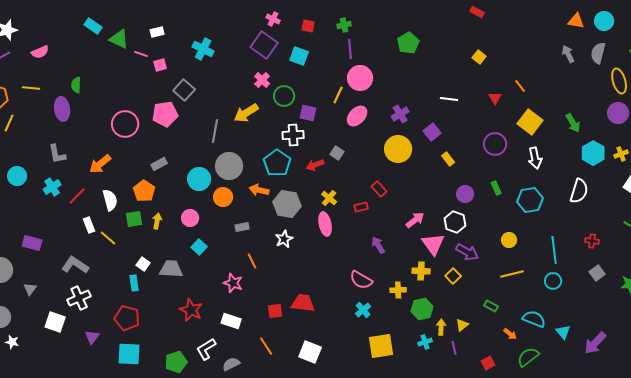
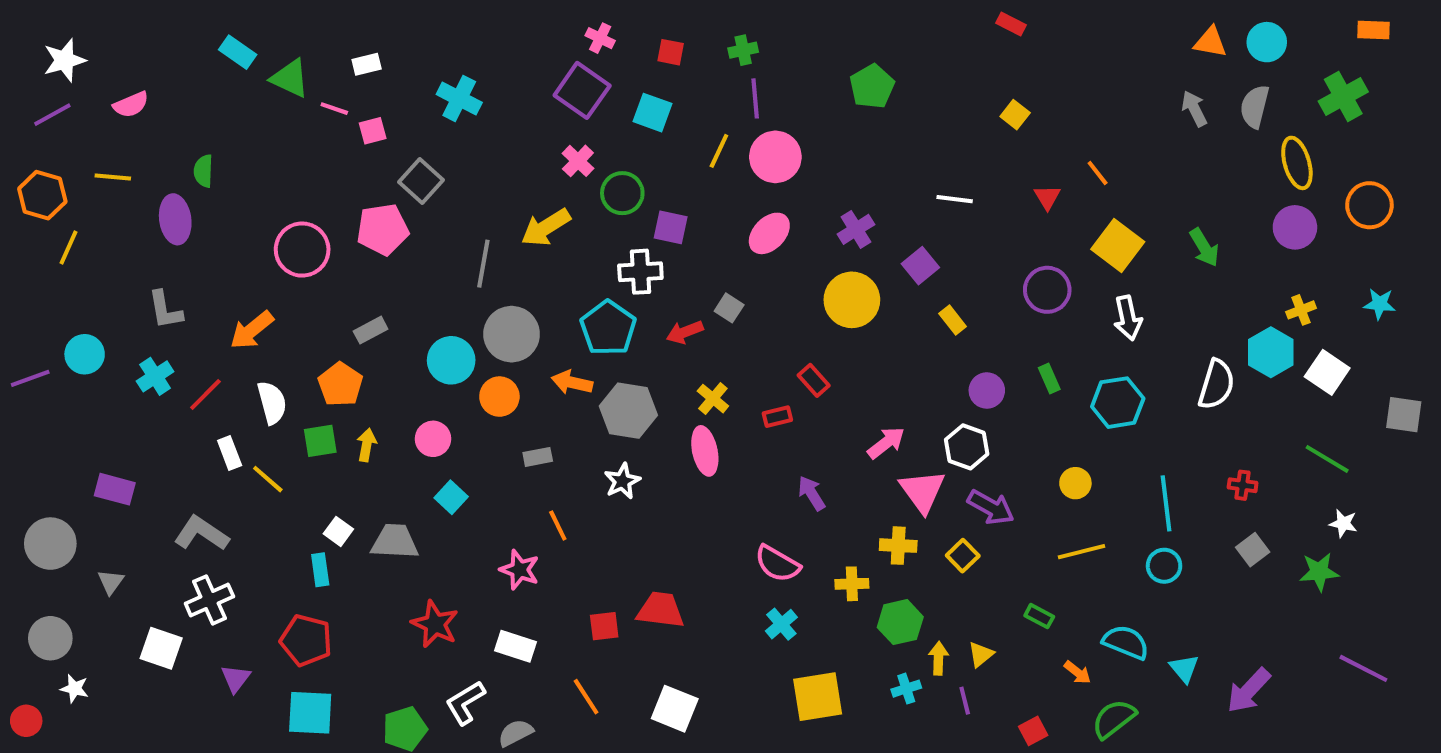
yellow line: (338, 95) -> (719, 151), moved
cyan hexagon: (593, 153) -> (1271, 352), moved

